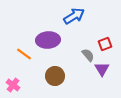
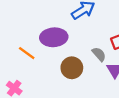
brown circle: (55, 76) -> (72, 68), moved

